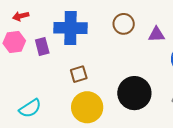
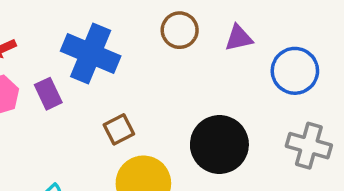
blue cross: (71, 28) -> (91, 53), turned 32

